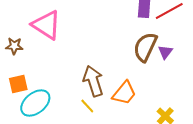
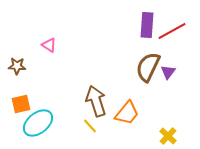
pink triangle: (46, 25) -> (49, 45), size x0.5

